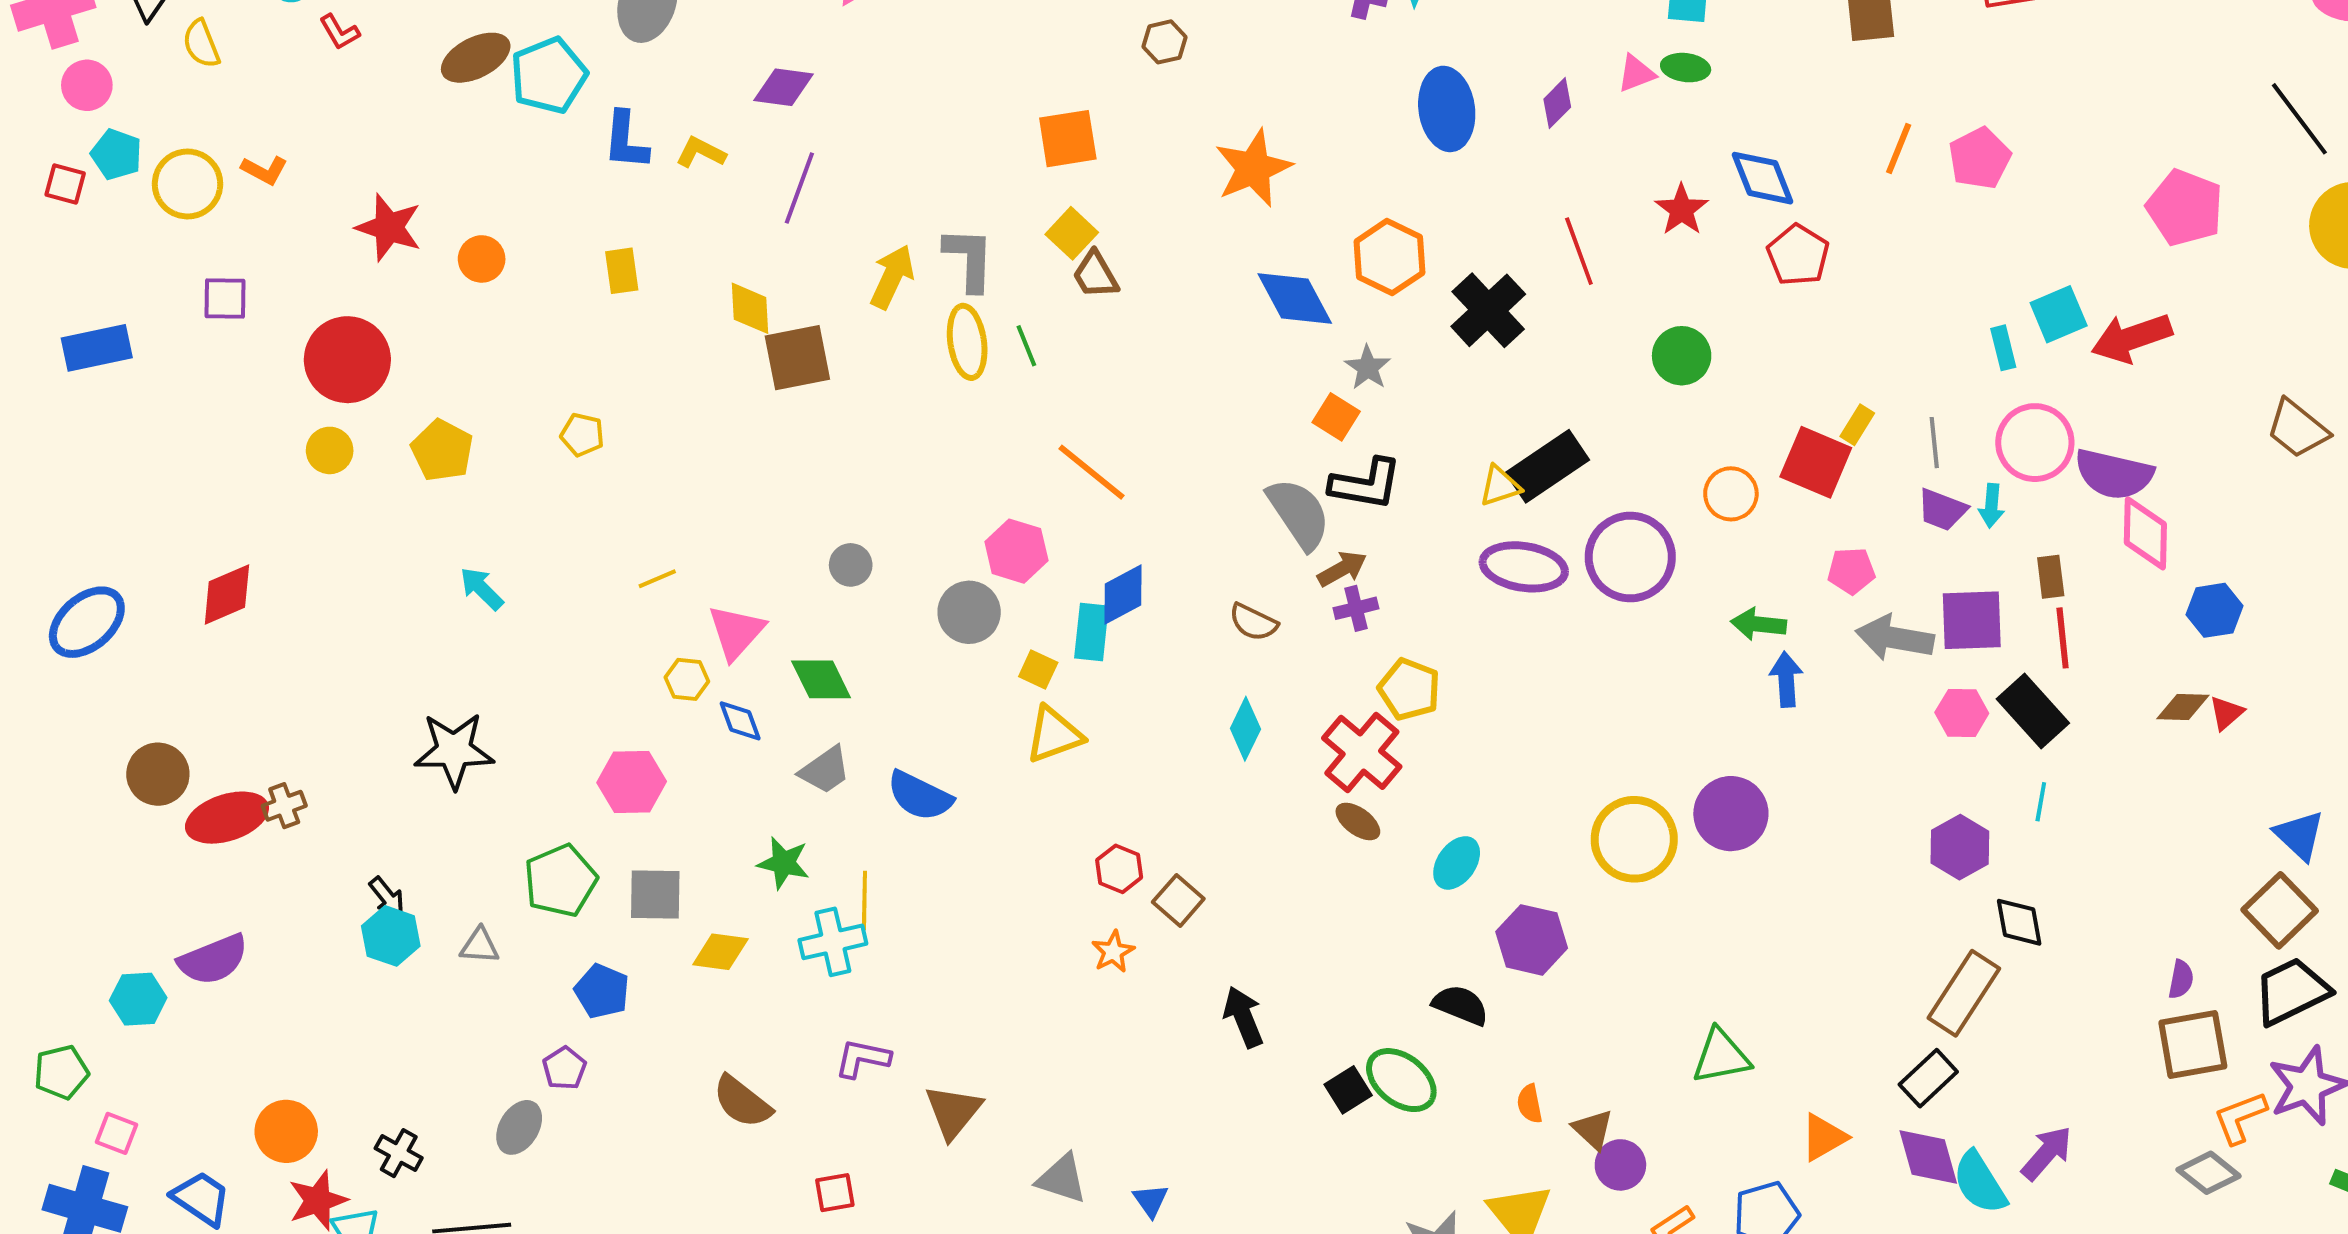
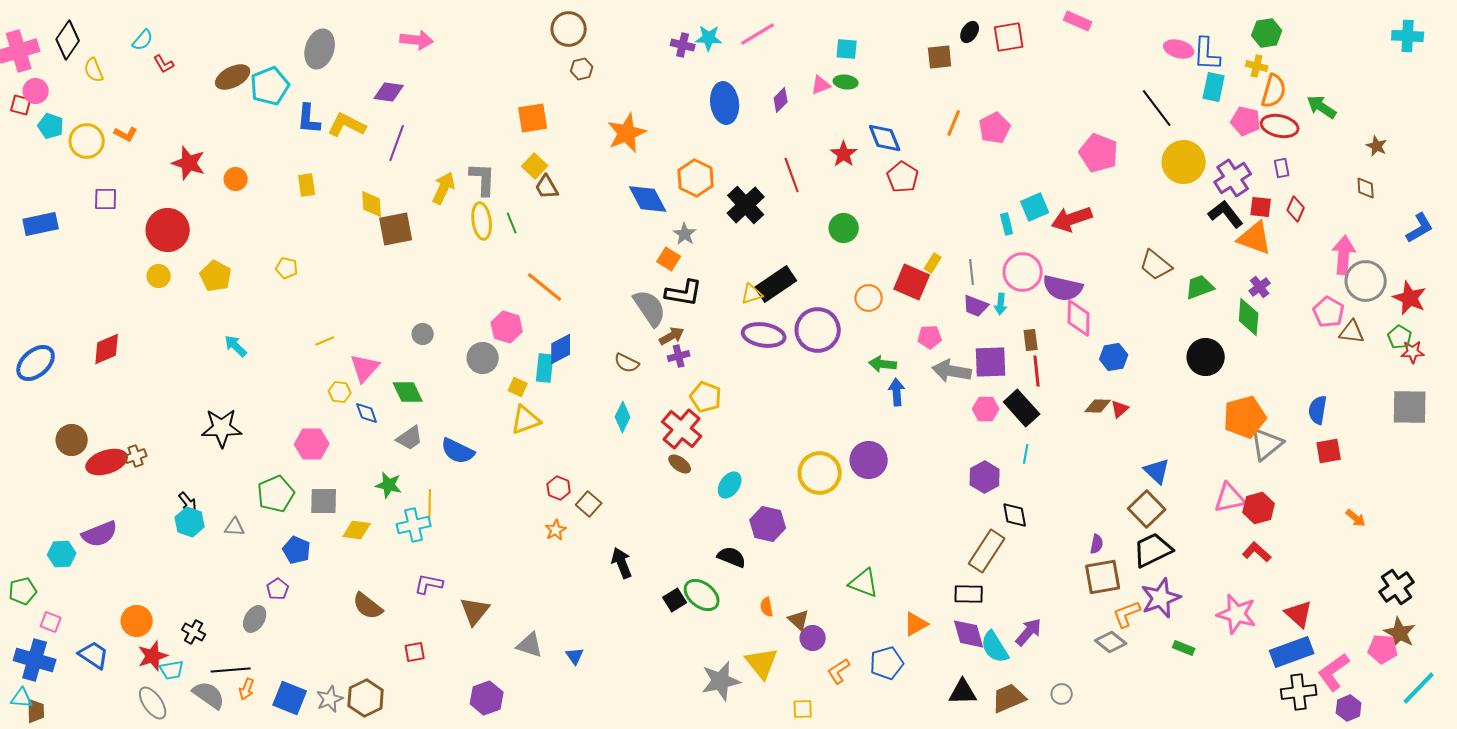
yellow L-shape: (701, 152) -> (347, 125), size x1.5
red square: (65, 184) -> (21, 105), moved
green triangle: (1721, 1056) -> (864, 583), turned 32
black rectangle: (1928, 1078) -> (969, 594), turned 44

